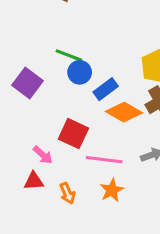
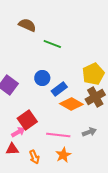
green line: (69, 55) -> (52, 44), moved
red square: (73, 134) -> (27, 120), moved, turned 30
pink arrow: (43, 155) -> (18, 132), turned -72

